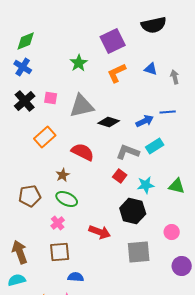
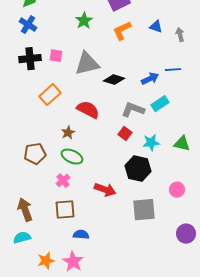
black cross: (25, 101) -> (30, 59), turned 35
purple circle: (182, 266) -> (186, 234), moved

